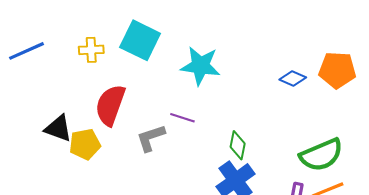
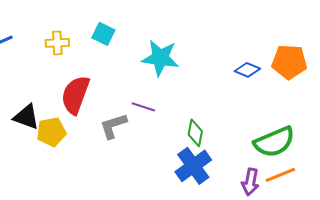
cyan square: (140, 40) -> (103, 34), size x0.6

